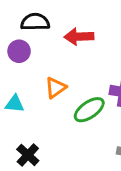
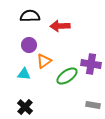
purple circle: (19, 51) -> (29, 45), moved
cyan triangle: (15, 104) -> (24, 74), moved

